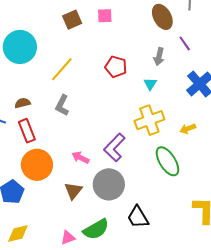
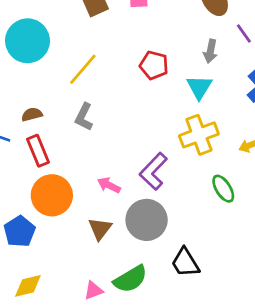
cyan triangle: (150, 84) -> (199, 87), size x1.5
green ellipse: (167, 161) -> (223, 189), size x0.7

